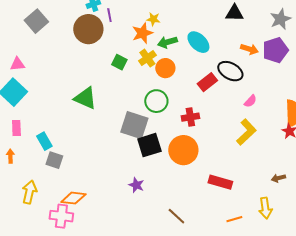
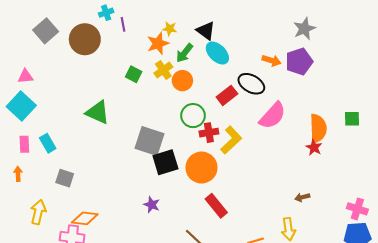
black triangle: (234, 13) -> (206, 31), moved, turned 36
brown circle: (88, 29) -> (85, 39), moved
green arrow: (167, 42) -> (185, 53), turned -36
green circle: (156, 101) -> (193, 116), moved
pink semicircle: (250, 101) -> (273, 116), size x2.0
yellow L-shape: (246, 132) -> (231, 140), moved
cyan rectangle: (44, 141) -> (48, 143), moved
red rectangle: (220, 182) -> (216, 206), moved, turned 35

